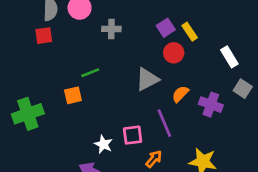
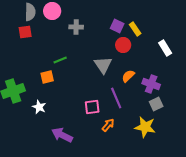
purple square: (166, 28) -> (117, 26), turned -32
gray triangle: (147, 79) -> (103, 65), turned -36
gray square: (243, 89) -> (156, 104), moved, turned 32
white star: (103, 144) -> (39, 107), moved

